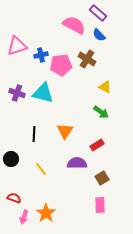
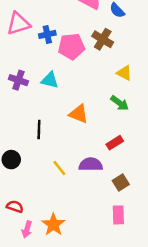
cyan triangle: (43, 93) -> (50, 80), size x0.7
orange triangle: (65, 131) -> (79, 114), moved, turned -42
yellow line: (41, 169) -> (59, 168), moved

